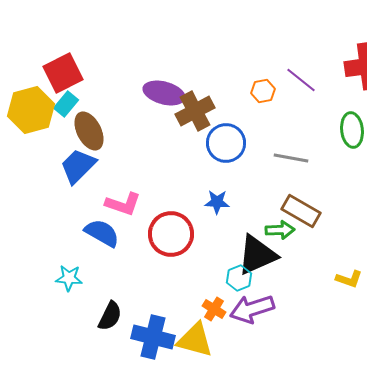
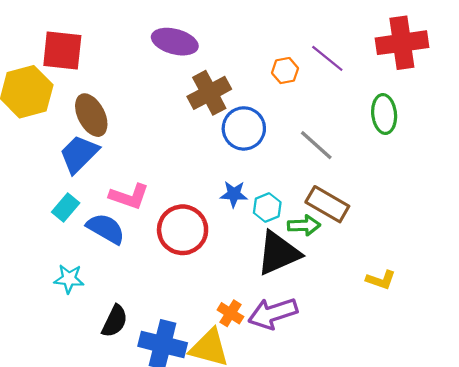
red square: (63, 73) -> (62, 51), turned 33
purple ellipse: (164, 93) -> (175, 42), moved
cyan rectangle: (66, 104) -> (66, 208), moved
gray line: (291, 158) -> (316, 145), turned 32
cyan hexagon: (239, 278) -> (267, 208), moved

